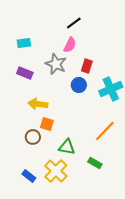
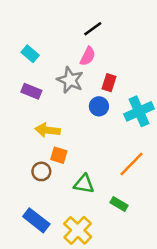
cyan rectangle: (24, 43) -> (30, 54), turned 48
yellow cross: (56, 171) -> (78, 230), moved
blue rectangle: (29, 176) -> (36, 220), size x1.5

